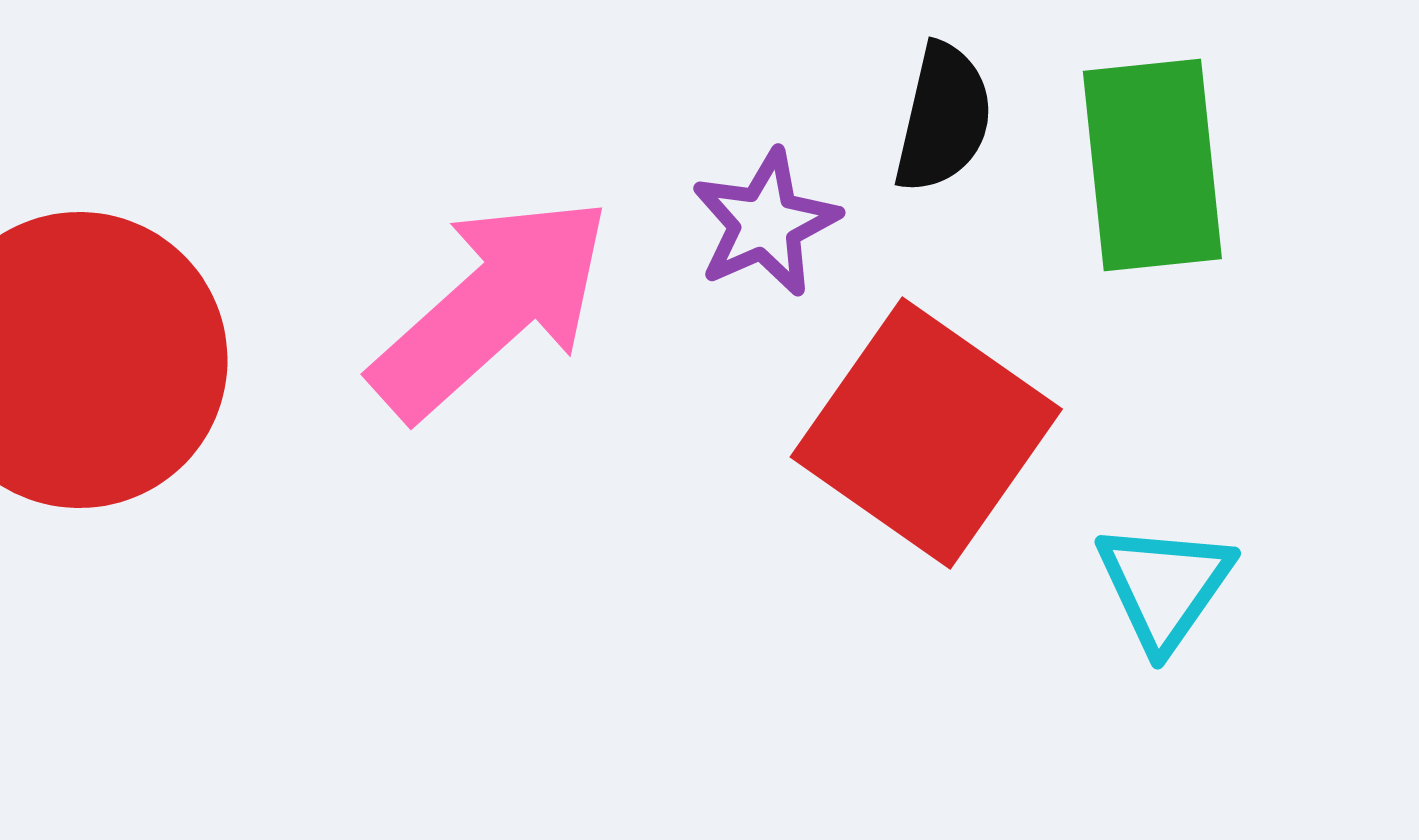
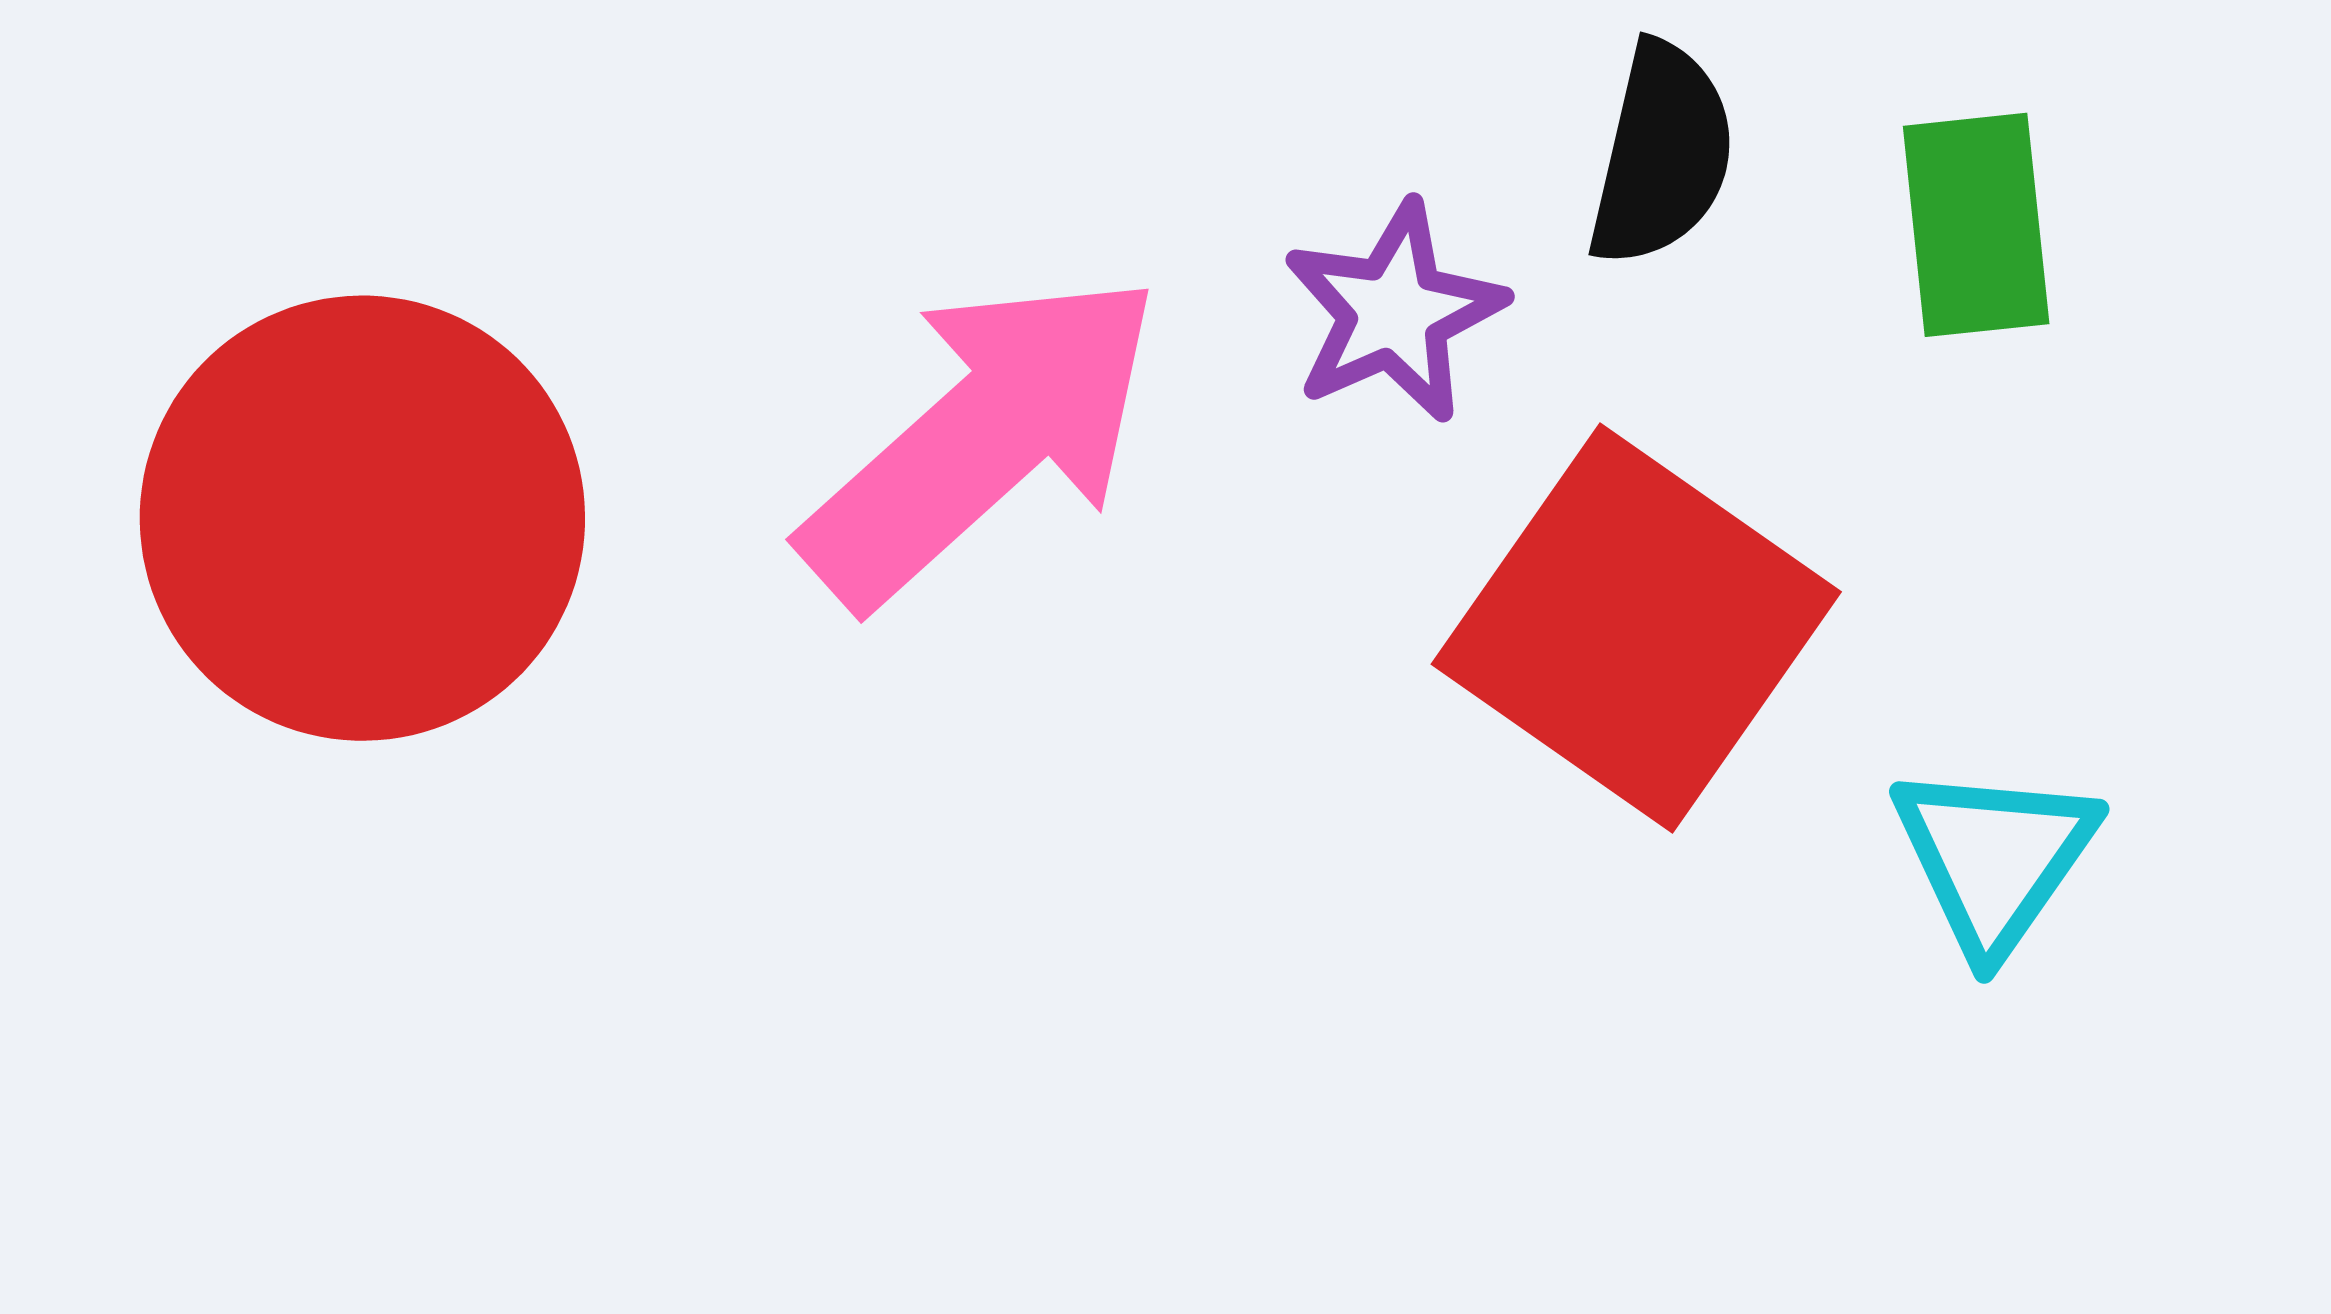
green rectangle: (1152, 165) -> (1976, 225), size x0.7

